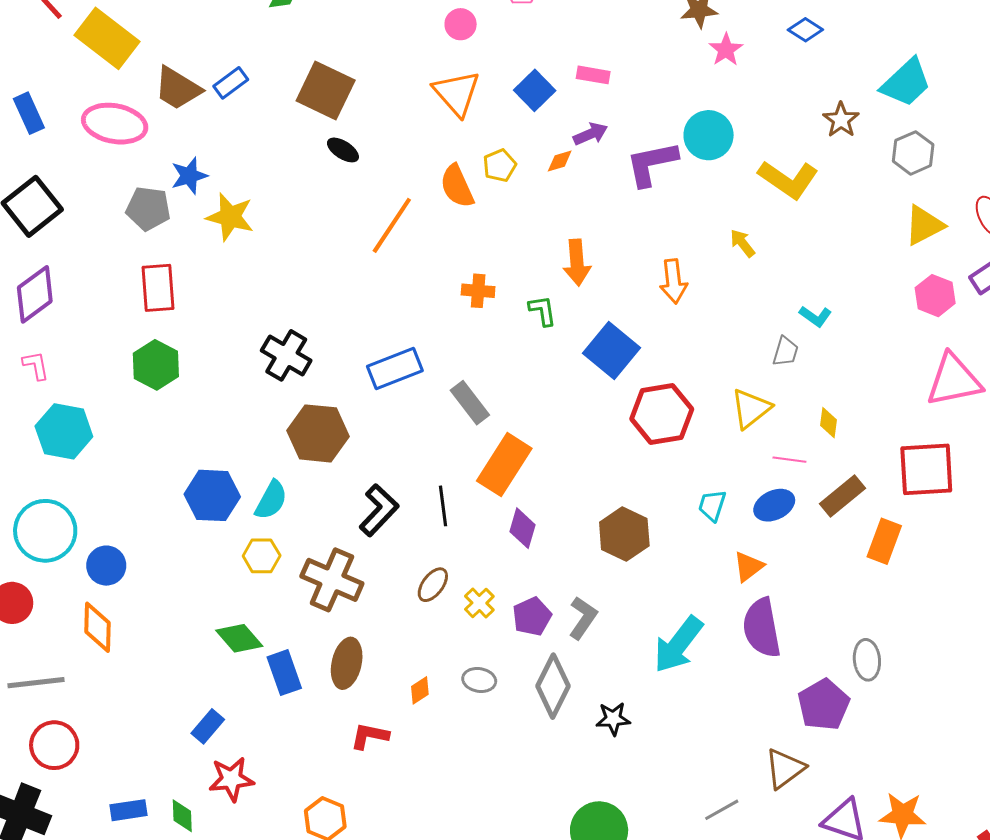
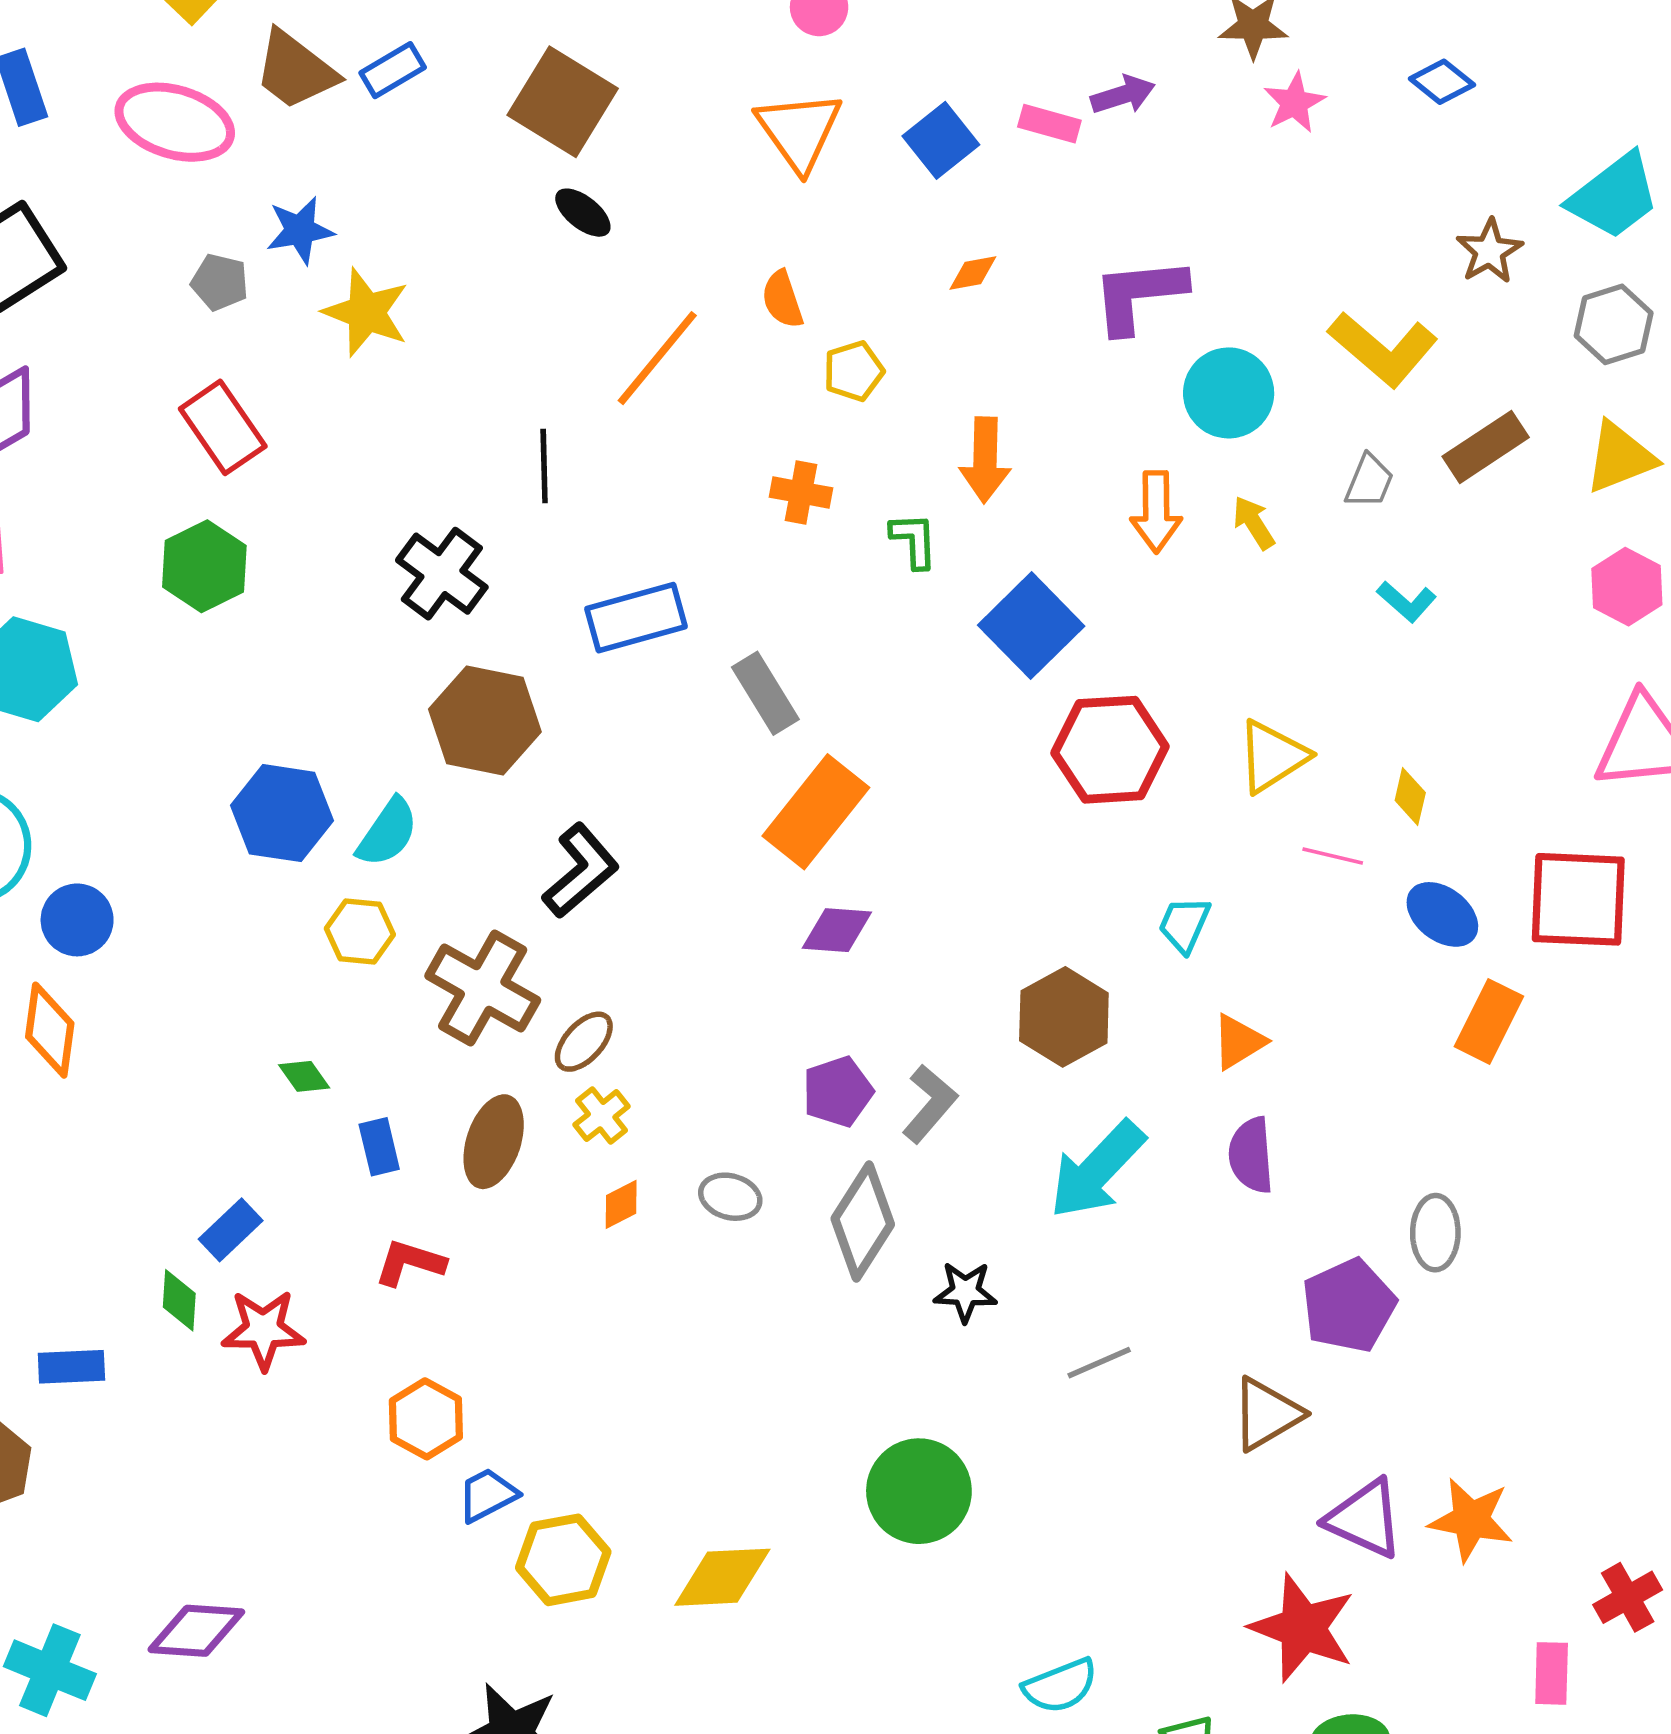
purple arrow: (590, 134) -> (1123, 95), moved
cyan circle: (709, 135) -> (1229, 393), moved
yellow pentagon: (500, 165) -> (854, 371), moved
orange semicircle: (457, 186) -> (782, 299), size x0.7
gray pentagon: (148, 209) -> (220, 282), size x0.7
yellow arrow: (743, 243) -> (1254, 523), moved
red rectangle: (158, 288) -> (223, 427), turned -36
gray trapezoid: (785, 351) -> (1369, 481), moved
brown rectangle: (842, 496) -> (1486, 447), moved
blue ellipse: (774, 505) -> (1442, 914), moved, turned 57
black line: (443, 506) -> (544, 466), moved
purple diamond: (522, 528) -> (837, 930), turned 72
brown hexagon: (624, 534) -> (1064, 1017), moved
brown ellipse: (433, 585) -> (584, 1042), moved
yellow cross: (479, 603) -> (602, 1116), moved
purple semicircle: (762, 628) -> (1251, 1155), size x0.7
green diamond: (239, 638) -> (304, 1076), size x0.6
blue rectangle: (284, 673) -> (379, 1147), size x0.7
red L-shape: (370, 736) -> (410, 1263), moved
gray line: (722, 810) -> (1099, 1363), moved
green diamond: (182, 816) -> (179, 1300), moved

